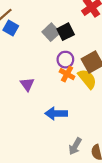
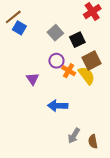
black square: (66, 32) -> (77, 40), moved
purple circle: (65, 60) -> (56, 61), moved

